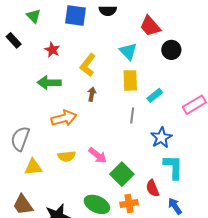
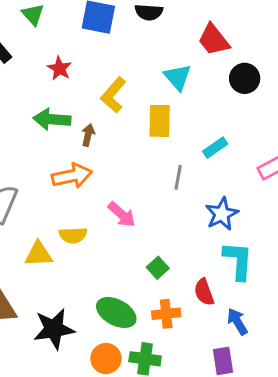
yellow rectangle: (130, 80) -> (160, 121), moved
brown arrow: (92, 94) -> (88, 135), moved
pink arrow: (98, 155) -> (122, 215), moved
yellow triangle: (33, 167) -> (39, 254), moved
green square: (122, 174) -> (158, 268), size x0.6

